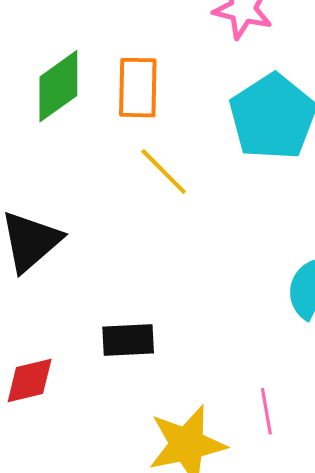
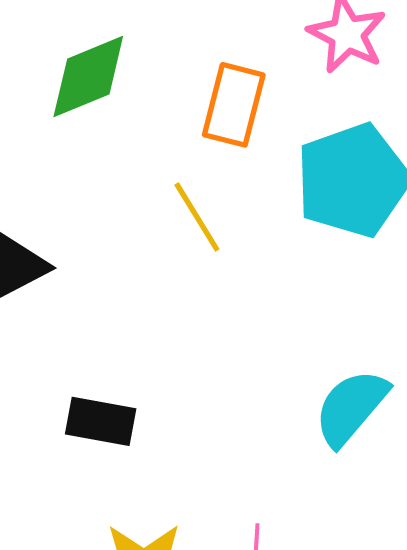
orange rectangle: (138, 88) -> (234, 105), moved

